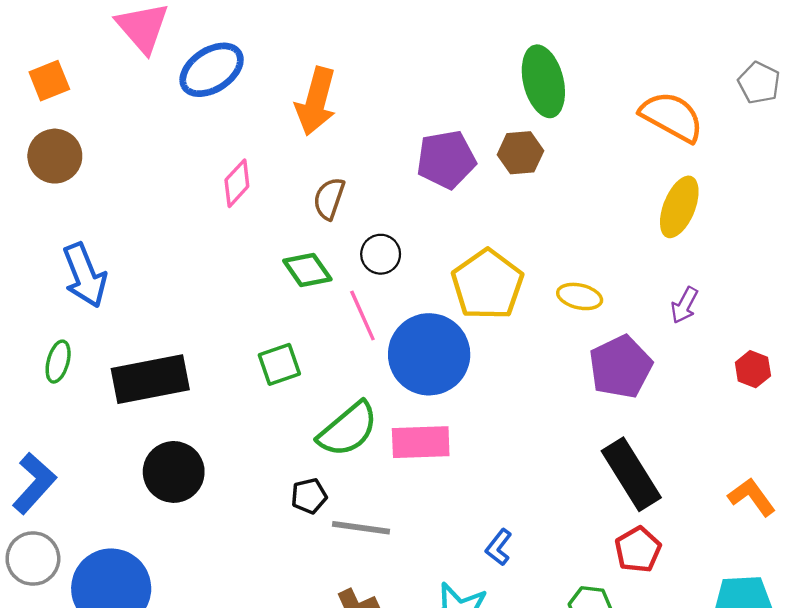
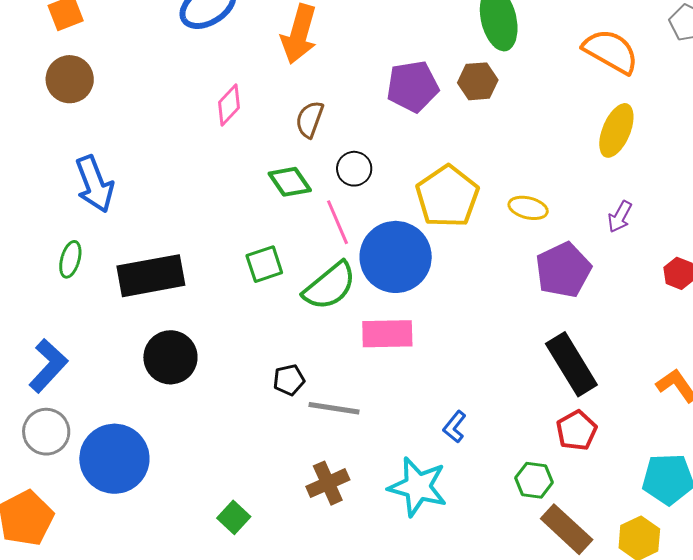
green semicircle: (348, 429) -> (330, 286), moved

